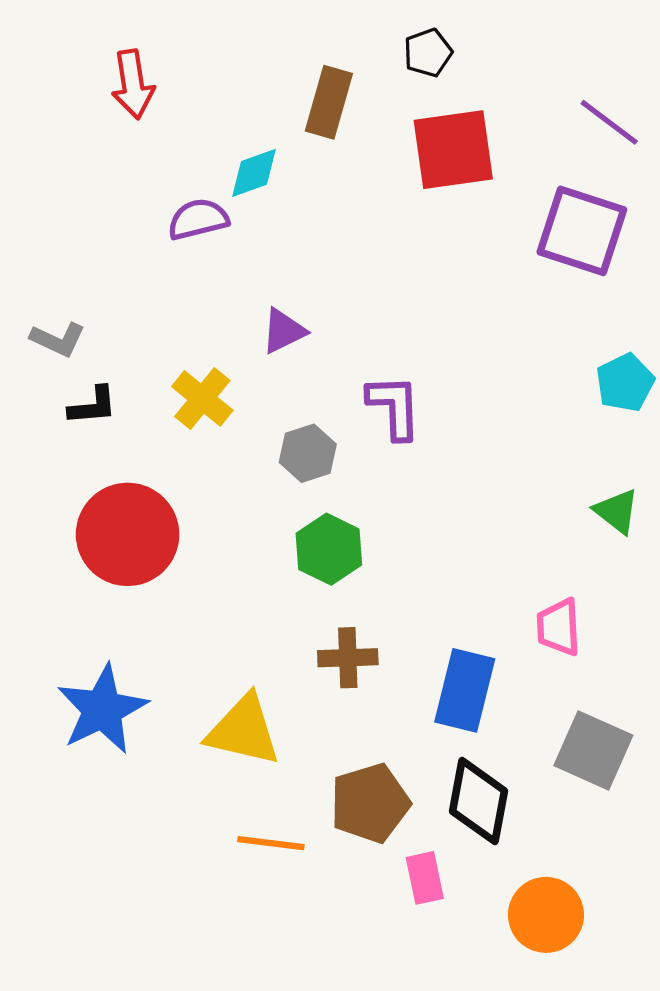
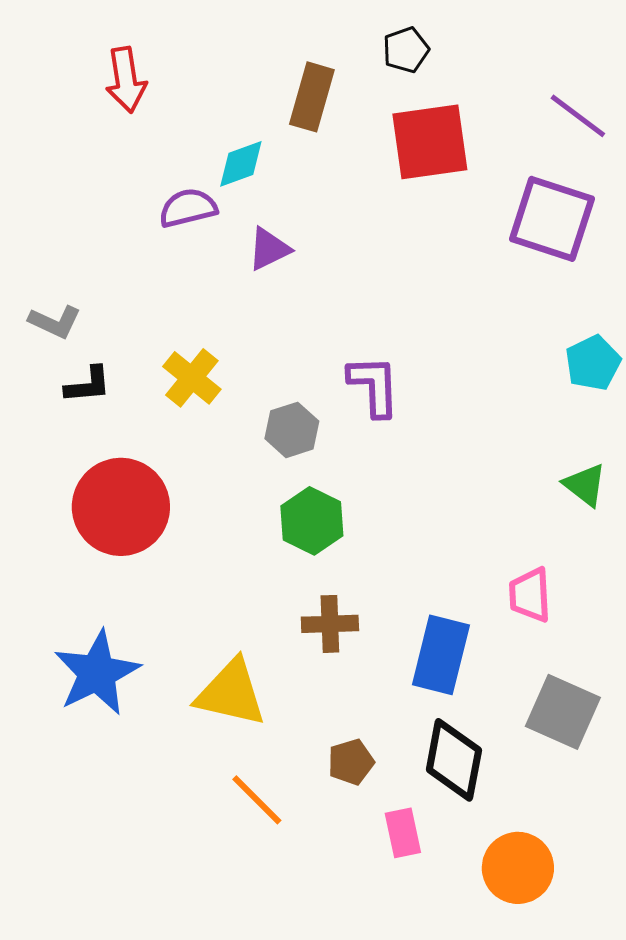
purple triangle: (284, 331) -> (269, 249), moved
brown pentagon: (370, 803) -> (351, 762), size x0.6
orange line: (271, 843) -> (257, 800), turned 38

